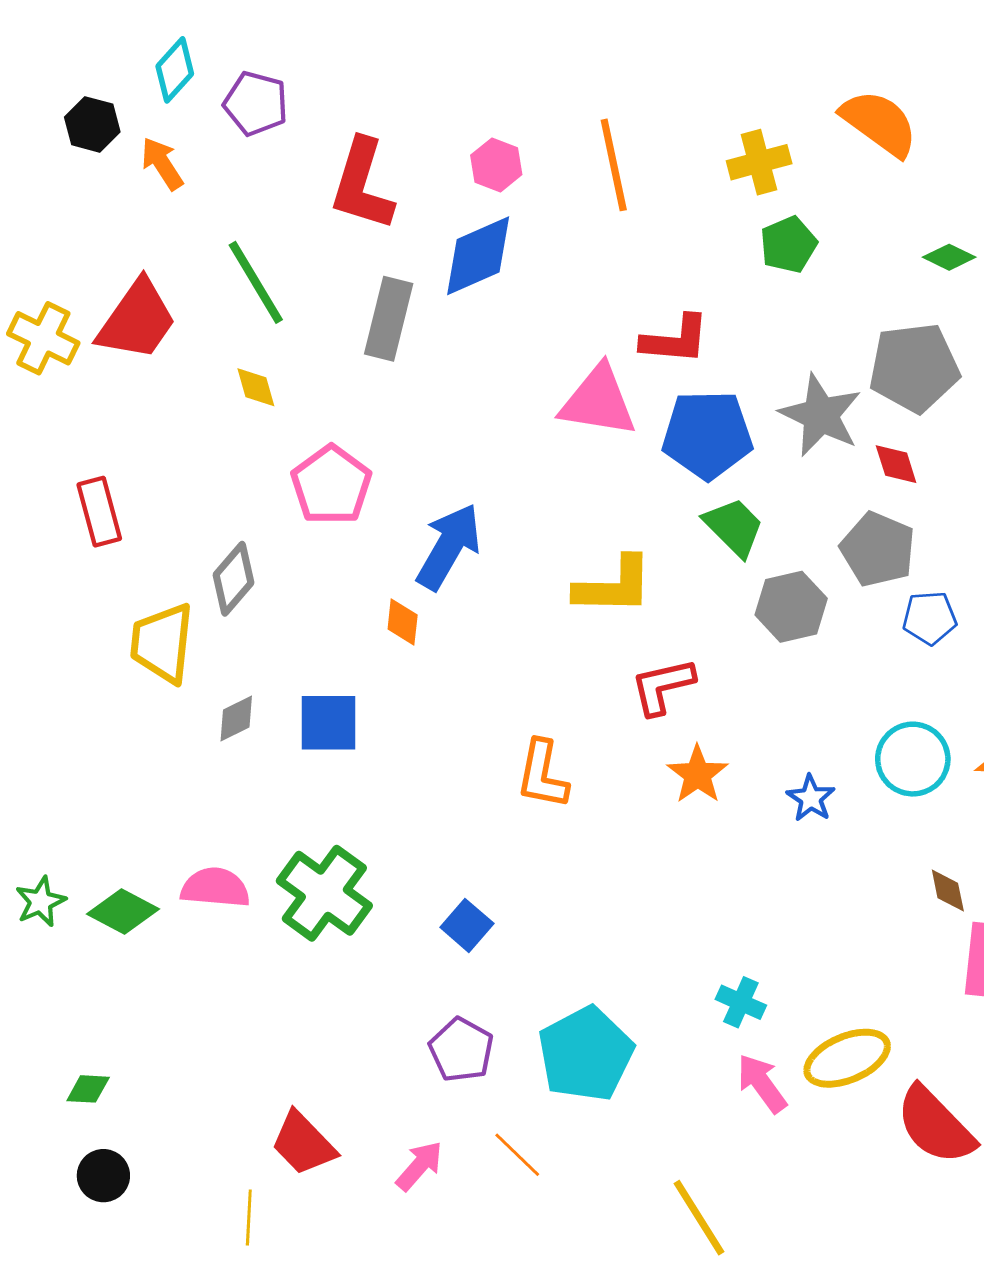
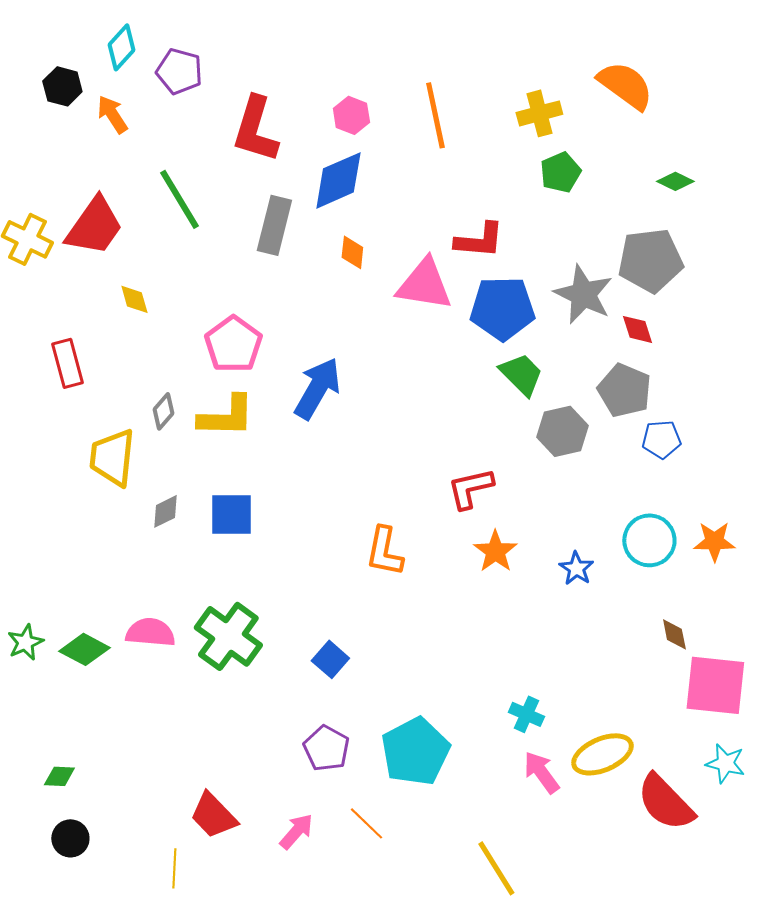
yellow diamond: (256, 387) -> (134, 299), moved
gray diamond: (233, 579) -> (163, 411), size x0.7
yellow L-shape: (614, 586) -> (226, 416), moved
orange diamond: (403, 622) -> (352, 252), moved

